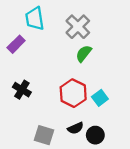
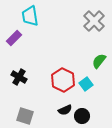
gray cross: (78, 27) -> (94, 21), moved
green semicircle: (84, 54) -> (99, 61), moved
gray square: (44, 135) -> (25, 116), moved

